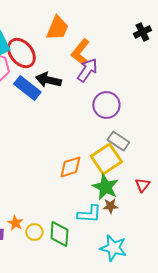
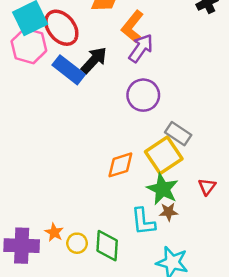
black arrow: (48, 80) -> (94, 60), turned 120
purple circle: (106, 105) -> (143, 95), moved
cyan L-shape: (89, 214) -> (143, 222), turned 80

